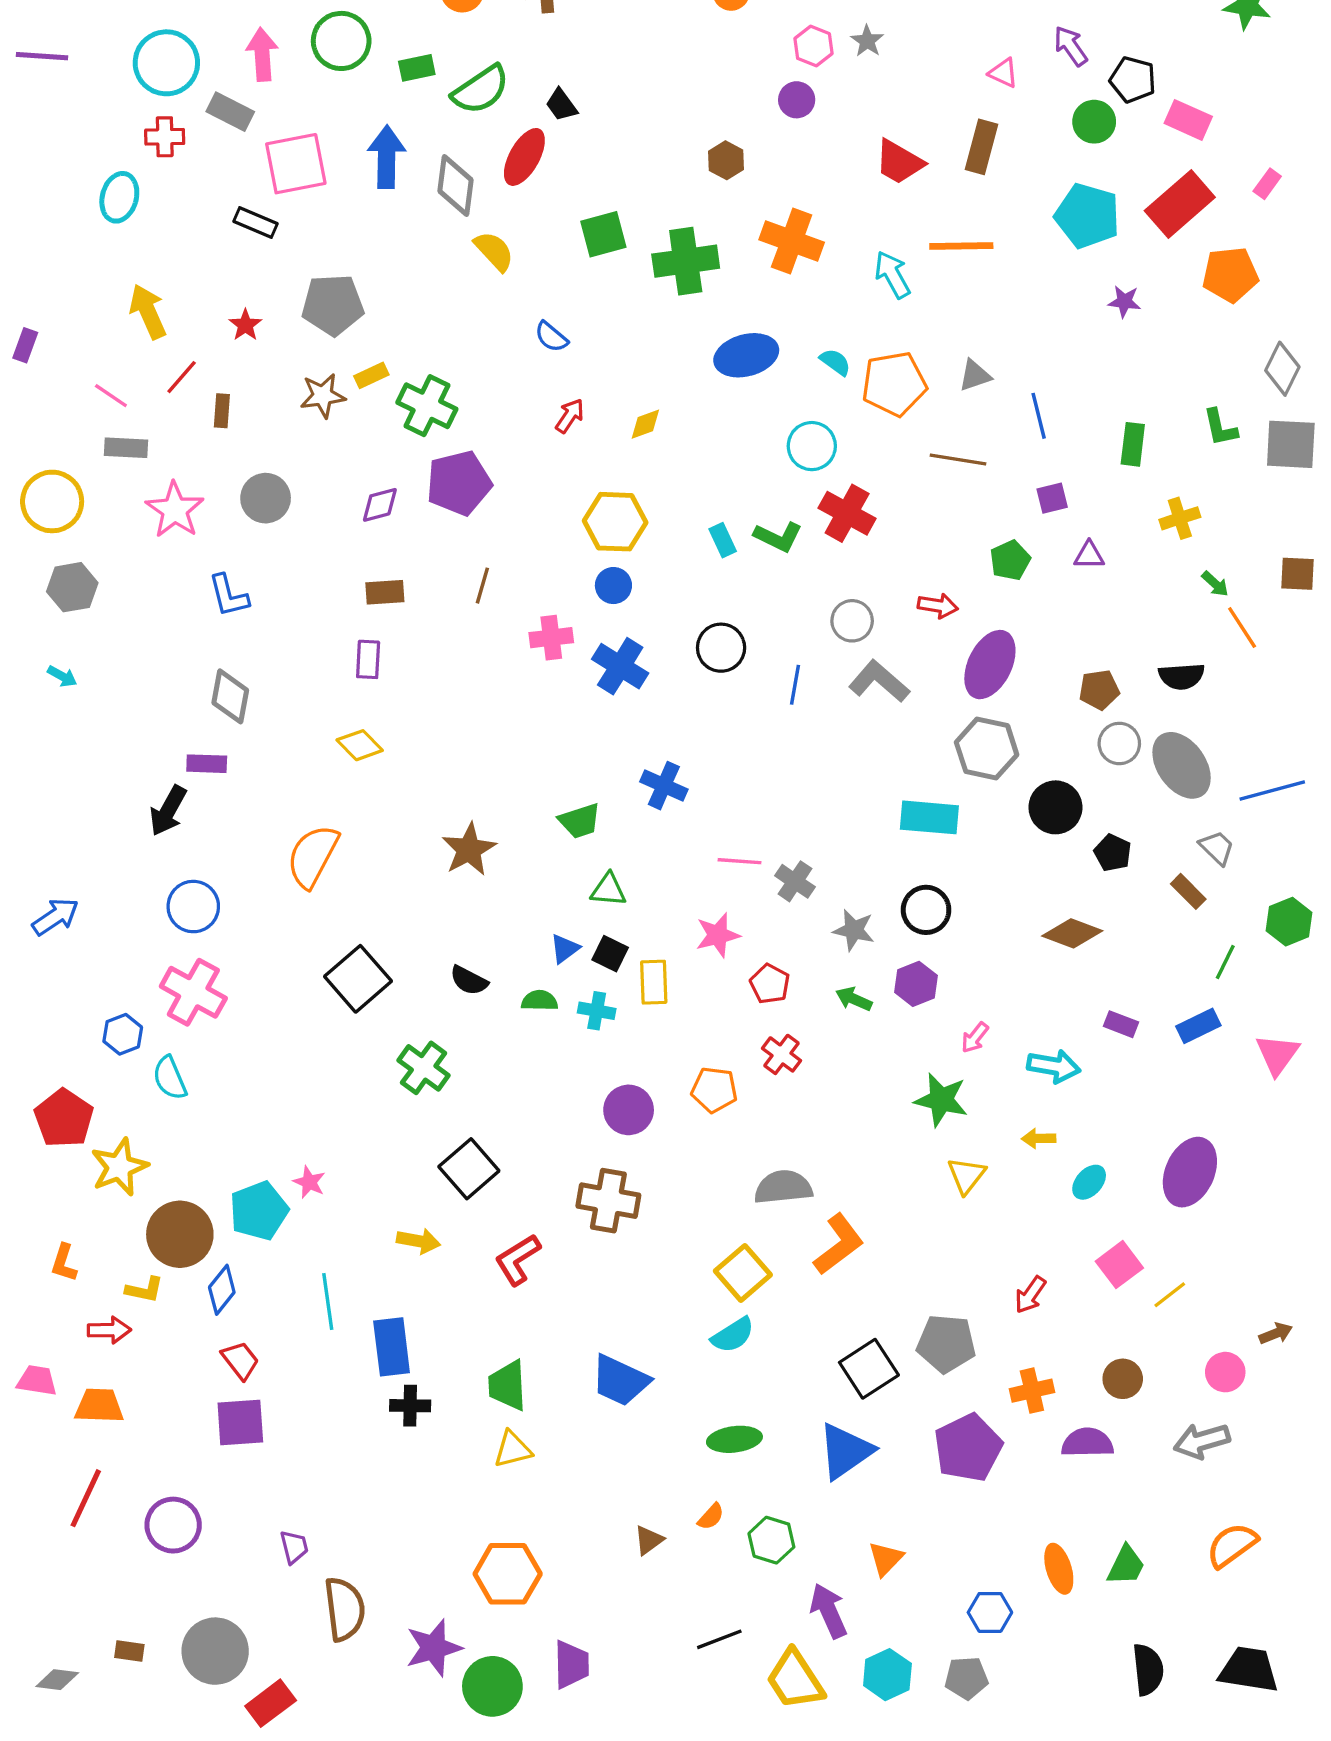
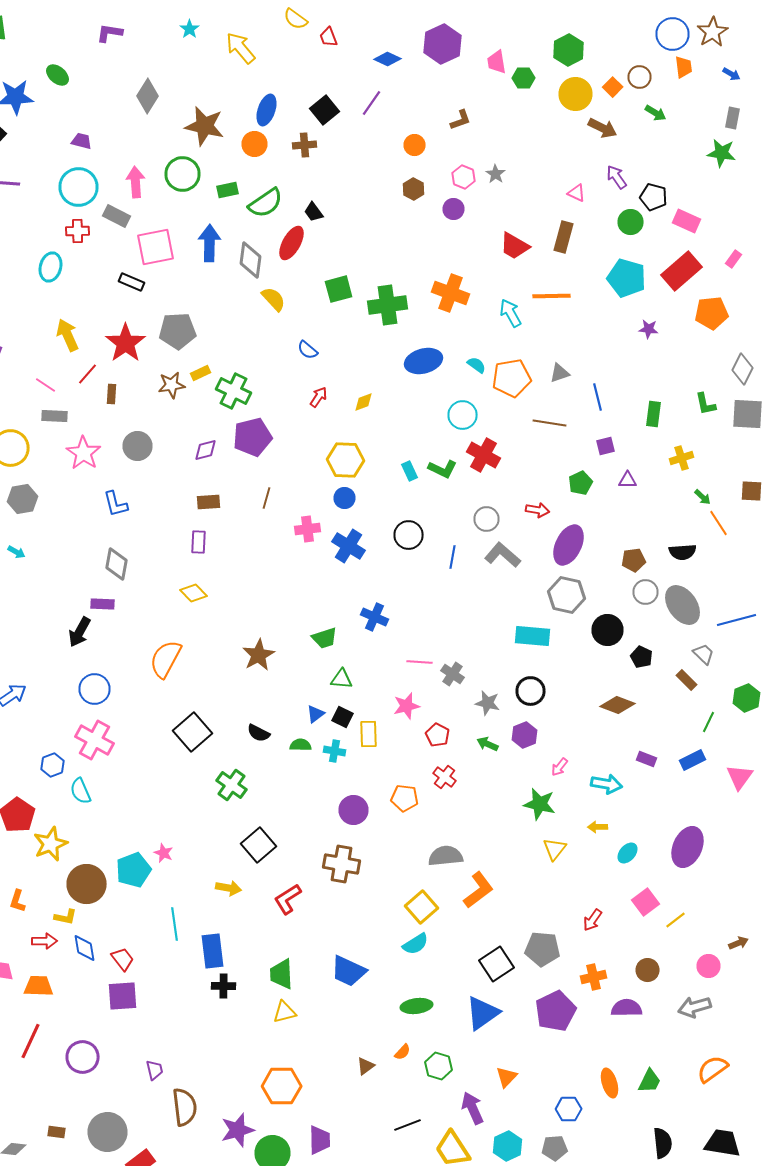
brown hexagon: (726, 160) -> (414, 189), moved
red star: (245, 325) -> (126, 343), size x2.0
blue diamond: (222, 1290) -> (84, 948), moved, turned -48

